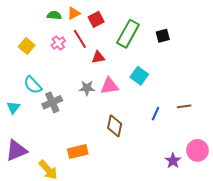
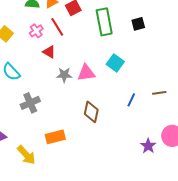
green rectangle: (128, 34) -> (104, 22), turned -40
red triangle: (98, 57) -> (49, 52), moved, turned 40
gray cross: (52, 102) -> (30, 103), moved

